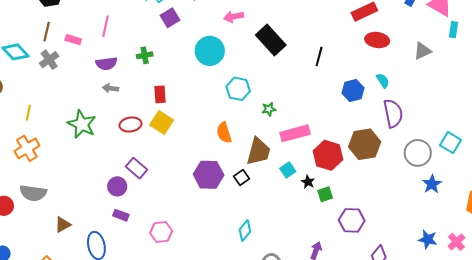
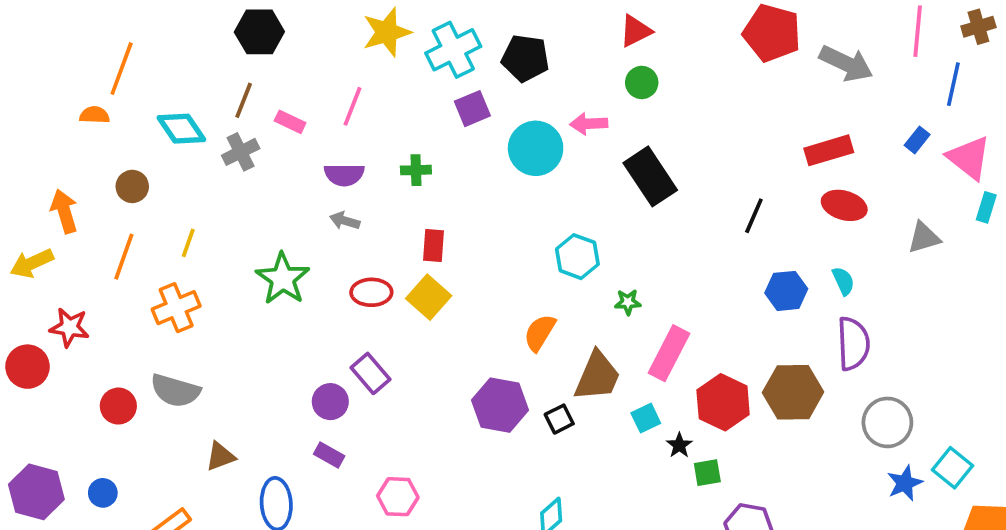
cyan circle: (210, 51) -> (536, 148), moved
black line: (319, 56) -> (754, 216), moved
orange semicircle: (224, 133) -> (540, 333), turned 40
pink rectangle: (295, 133) -> (669, 353), turned -56
cyan square: (451, 143) -> (952, 468), moved

